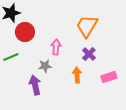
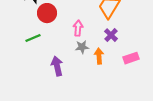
gray star: (45, 66) -> (82, 47), moved

